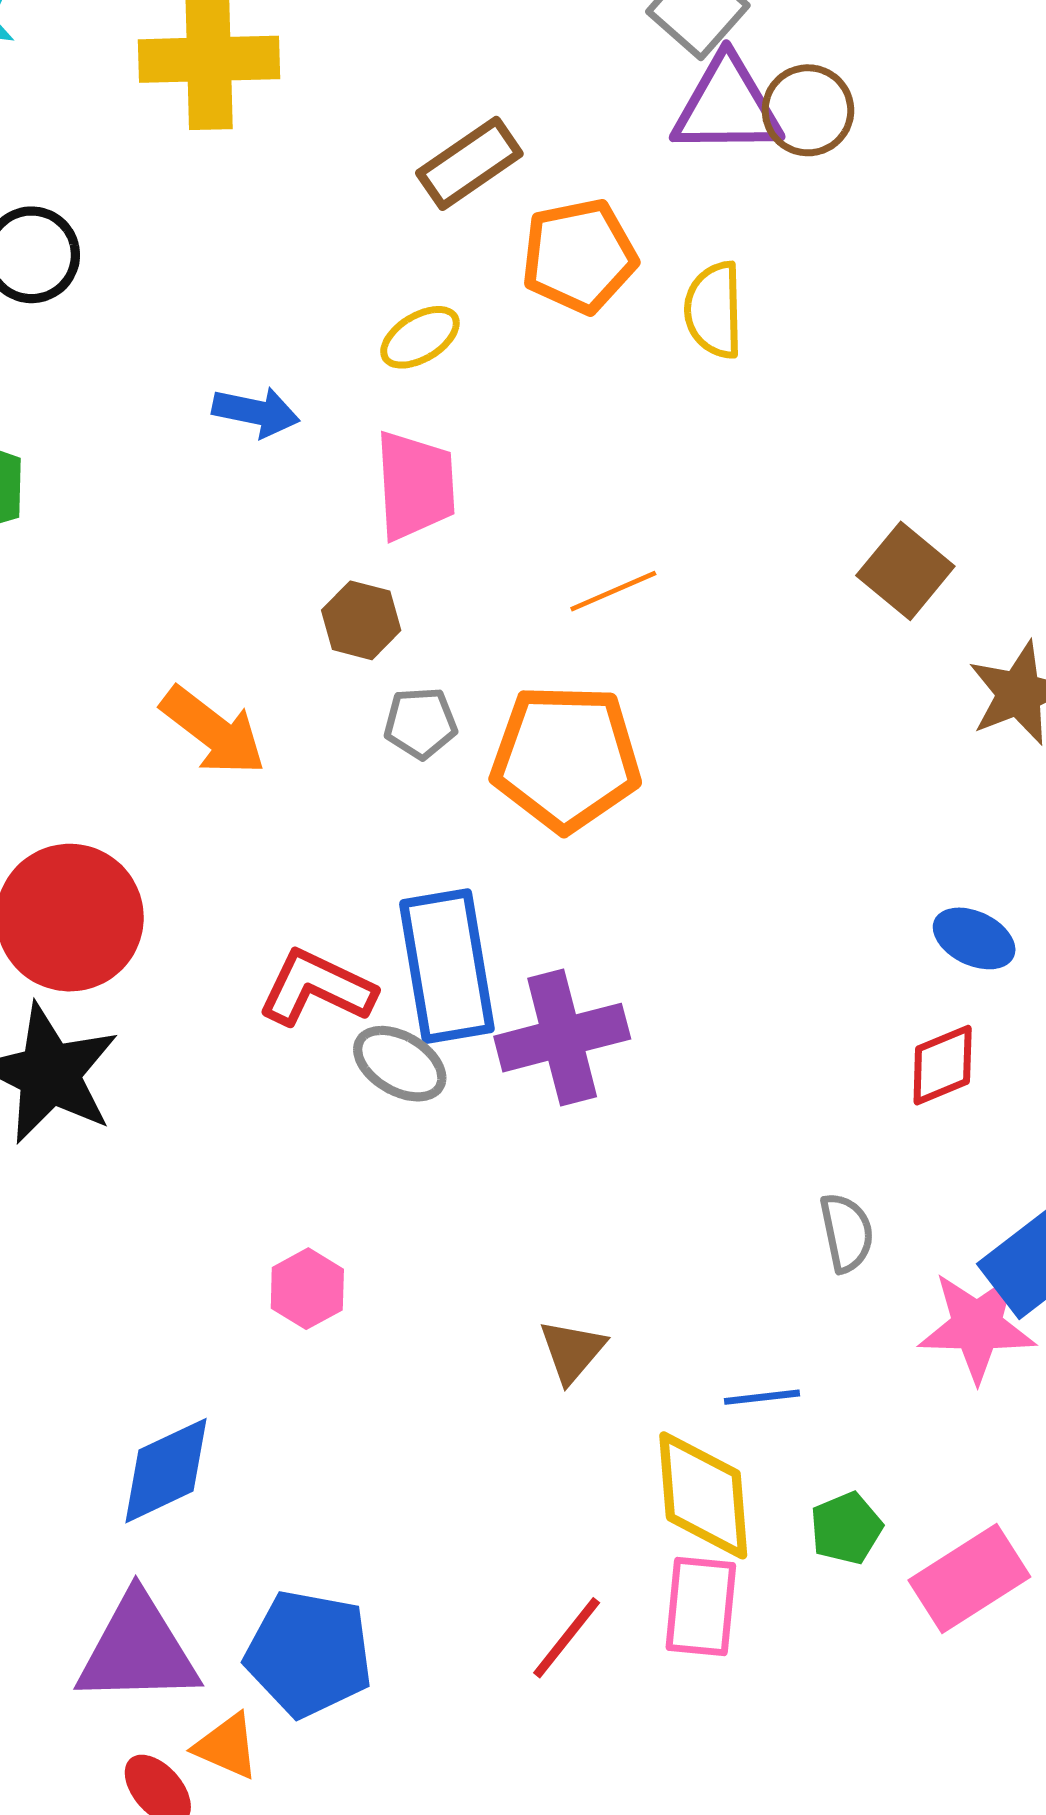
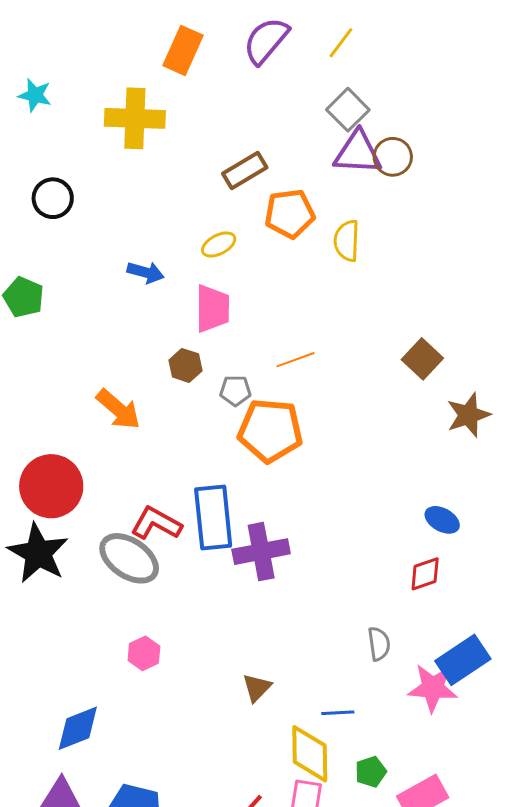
gray pentagon: (420, 723) -> (235, 391), moved
gray ellipse: (400, 1064) -> (129, 558), moved, size x1.5

